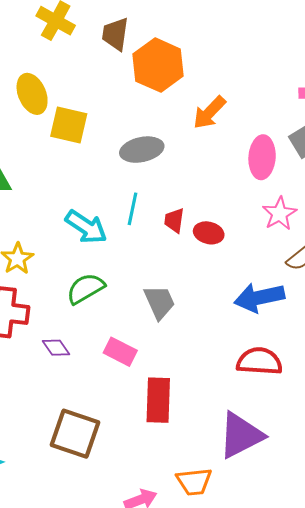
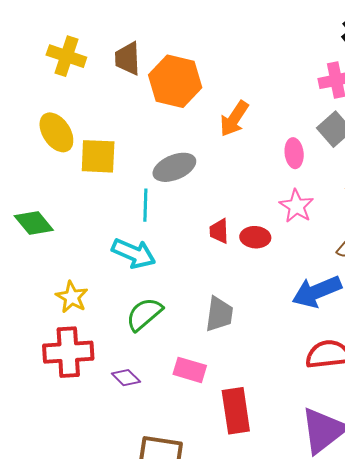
pink ellipse: (262, 157) -> (294, 153), size x0.7
cyan line: (132, 209) -> (145, 205), moved
pink star: (280, 214) -> (296, 206), moved
gray trapezoid: (159, 302) -> (219, 314), turned 42

